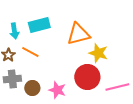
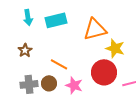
cyan arrow: (14, 31) -> (28, 17), moved
orange line: (30, 52) -> (59, 64), moved
gray cross: (12, 79) -> (29, 84), moved

